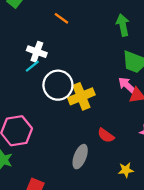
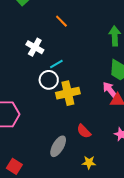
cyan line: (32, 66) -> (56, 64), moved
white circle: (58, 85) -> (49, 80), size x0.7
yellow star: (126, 170) -> (89, 162), moved

